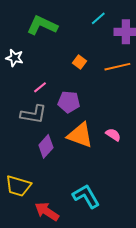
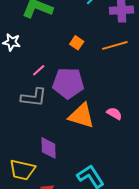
purple pentagon: (69, 102) -> (68, 83), size x1.4
purple diamond: (46, 146) -> (49, 148), moved, turned -40

